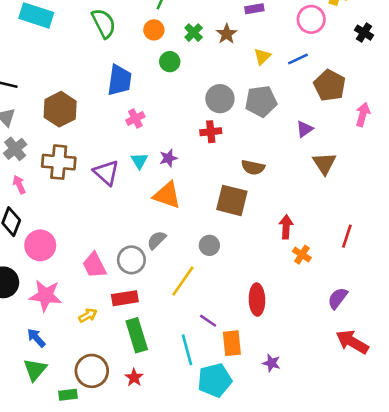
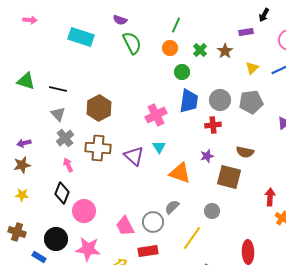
blue trapezoid: (120, 80) -> (189, 101), moved
pink cross: (135, 118) -> (156, 115), size x1.5
purple star: (168, 158) -> (207, 156), moved

